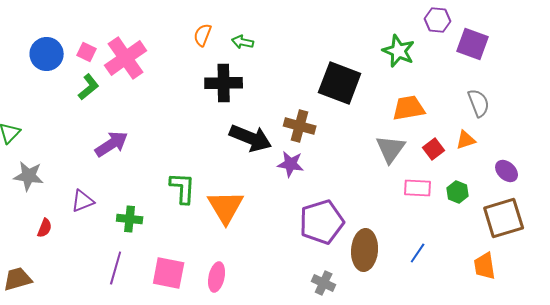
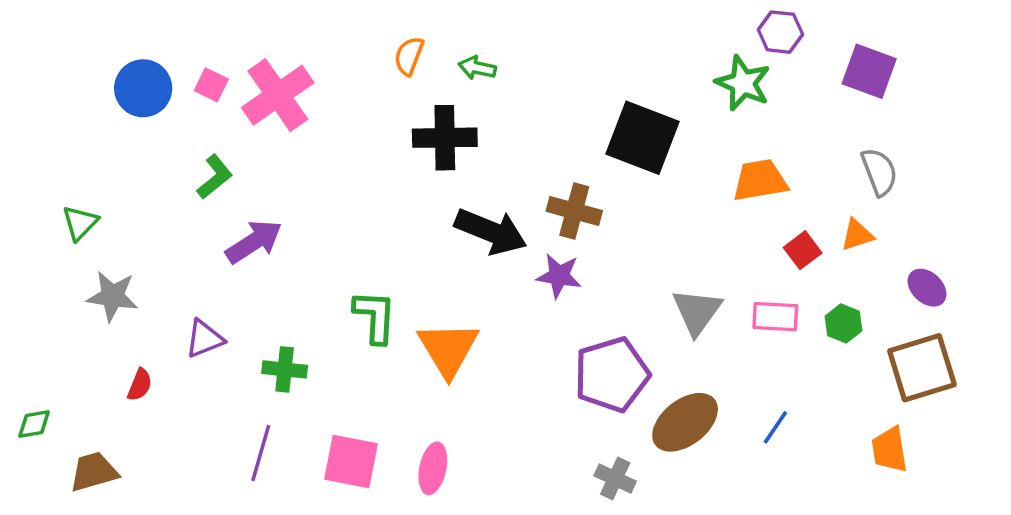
purple hexagon: (438, 20) -> (780, 32), moved
green L-shape: (89, 87) -> (215, 177), moved
gray triangle: (391, 149) -> (697, 312), moved
brown ellipse: (365, 250) -> (685, 422), turned 48

